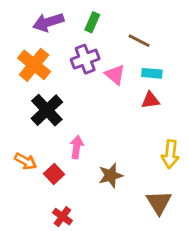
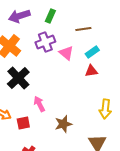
brown line: (139, 41) -> (83, 29), turned -35
cyan rectangle: (152, 73) -> (92, 52), turned -40
pink arrow: (77, 147) -> (39, 104), turned -35
red square: (54, 174) -> (23, 123), turned 32

